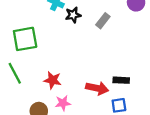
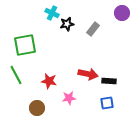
red arrow: (97, 88) -> (88, 74), moved
pink star: (63, 103) -> (69, 98), moved

